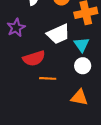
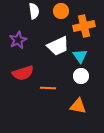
red semicircle: (34, 58) -> (23, 73), moved

